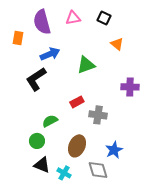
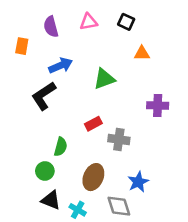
purple semicircle: (42, 22) -> (51, 27), size x0.7
orange triangle: (117, 44) -> (142, 53), turned -40
green semicircle: (50, 121) -> (61, 147), turned 133

